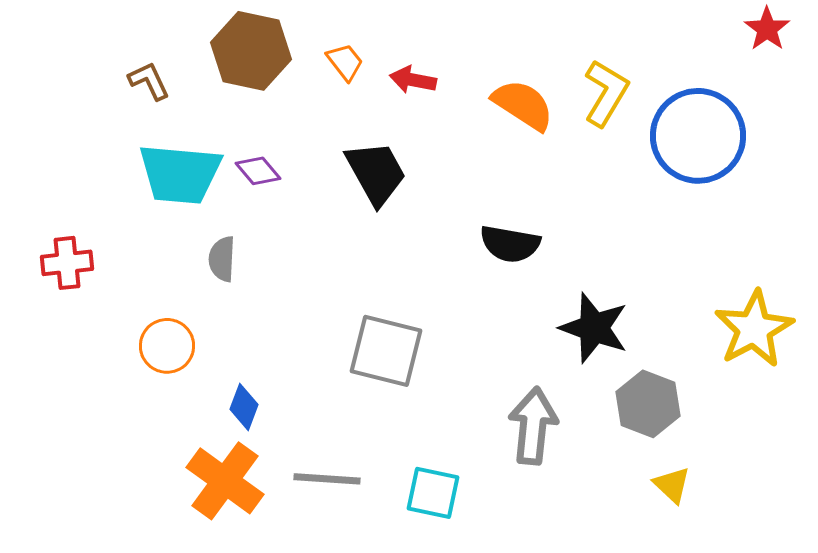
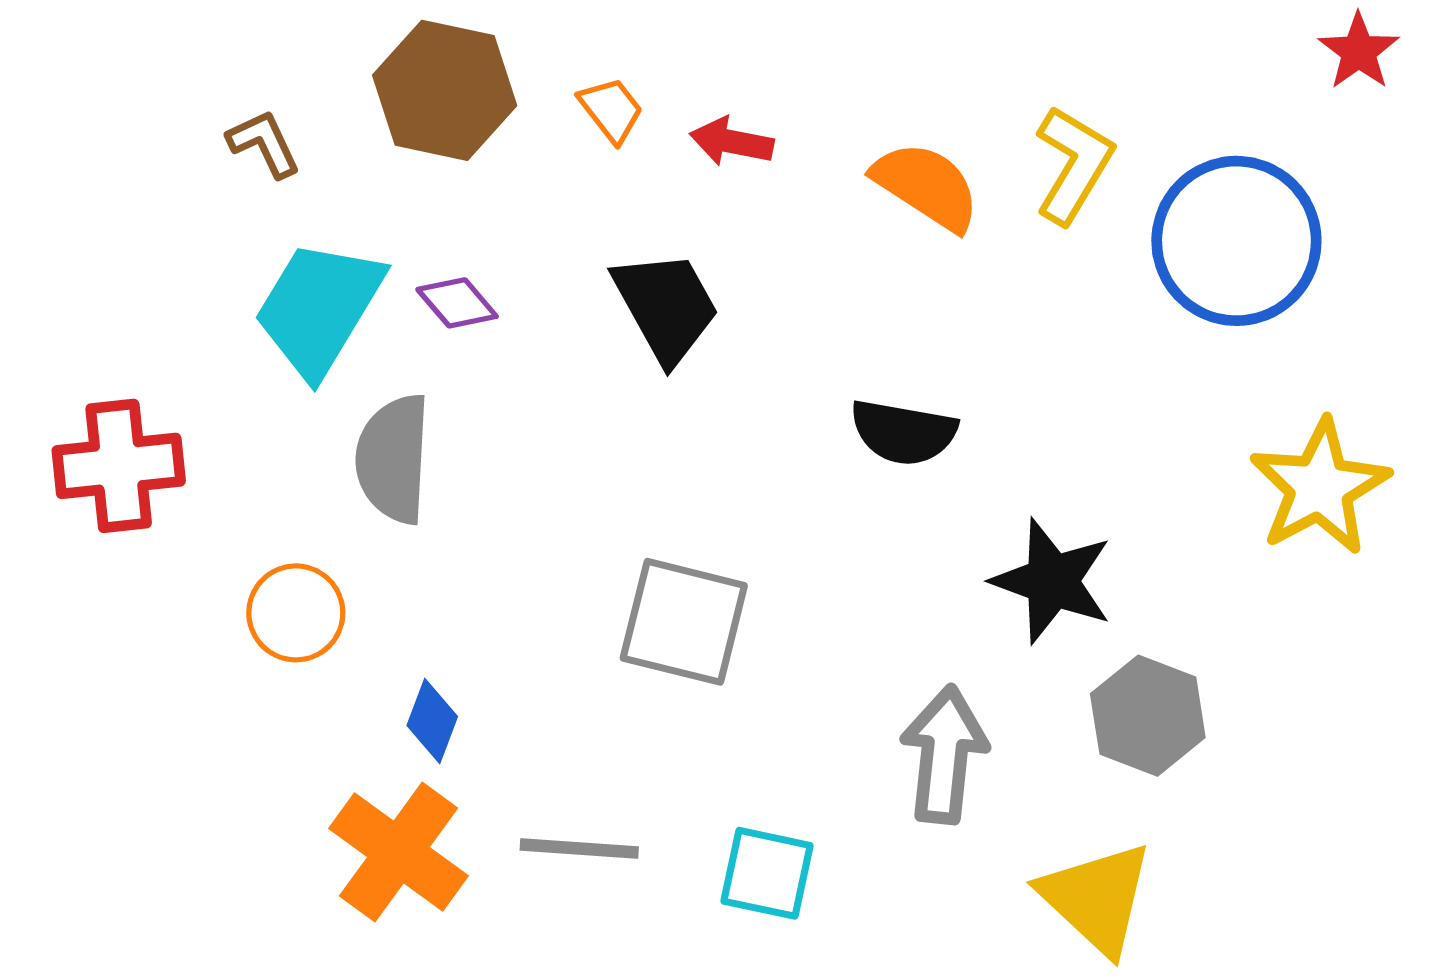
cyan trapezoid: (180, 174) -> (319, 308), turned 116
gray semicircle: (222, 259) -> (393, 459), size x1.6
red cross: (67, 263) -> (119, 466), size x1.4
yellow star: (754, 329) -> (1320, 487), moved
yellow triangle: (672, 485) -> (1096, 898), moved, size x1.8

